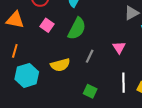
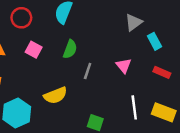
green semicircle: (77, 29) -> (70, 49), size x0.7
gray line: (90, 56) -> (88, 71), moved

